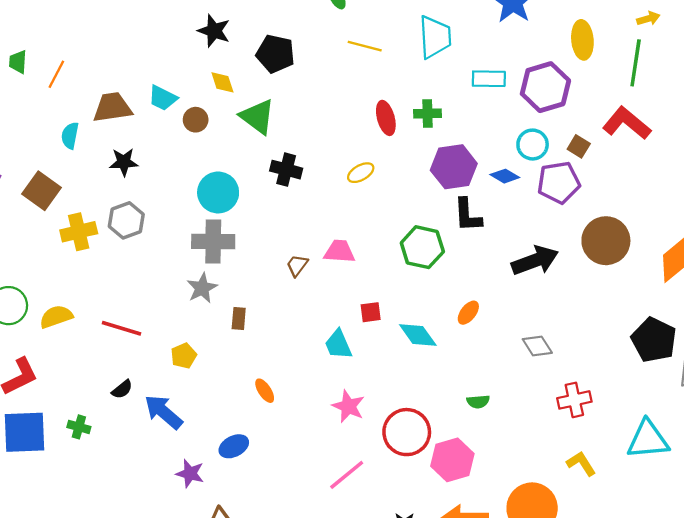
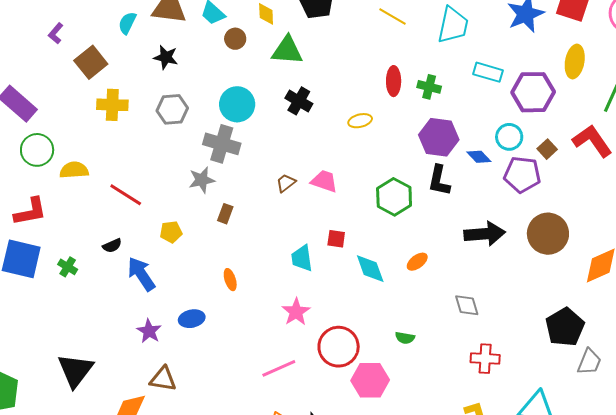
green triangle: (257, 117) -> (287, 50), turned -48
gray hexagon: (126, 220) -> (172, 109), moved

